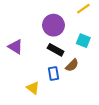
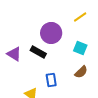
black rectangle: (56, 50) -> (38, 52), moved
brown semicircle: (72, 65) -> (81, 72), moved

